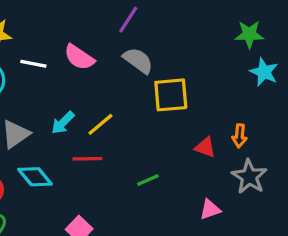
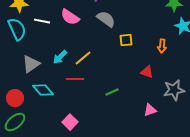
yellow square: (171, 95) -> (126, 40), size x0.6
orange arrow: (240, 136) -> (162, 46), moved
gray star: (249, 177) -> (174, 90), turned 30

